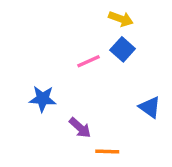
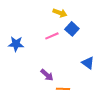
yellow arrow: (121, 19) -> (60, 13), moved
blue star: (43, 99) -> (16, 44), moved

